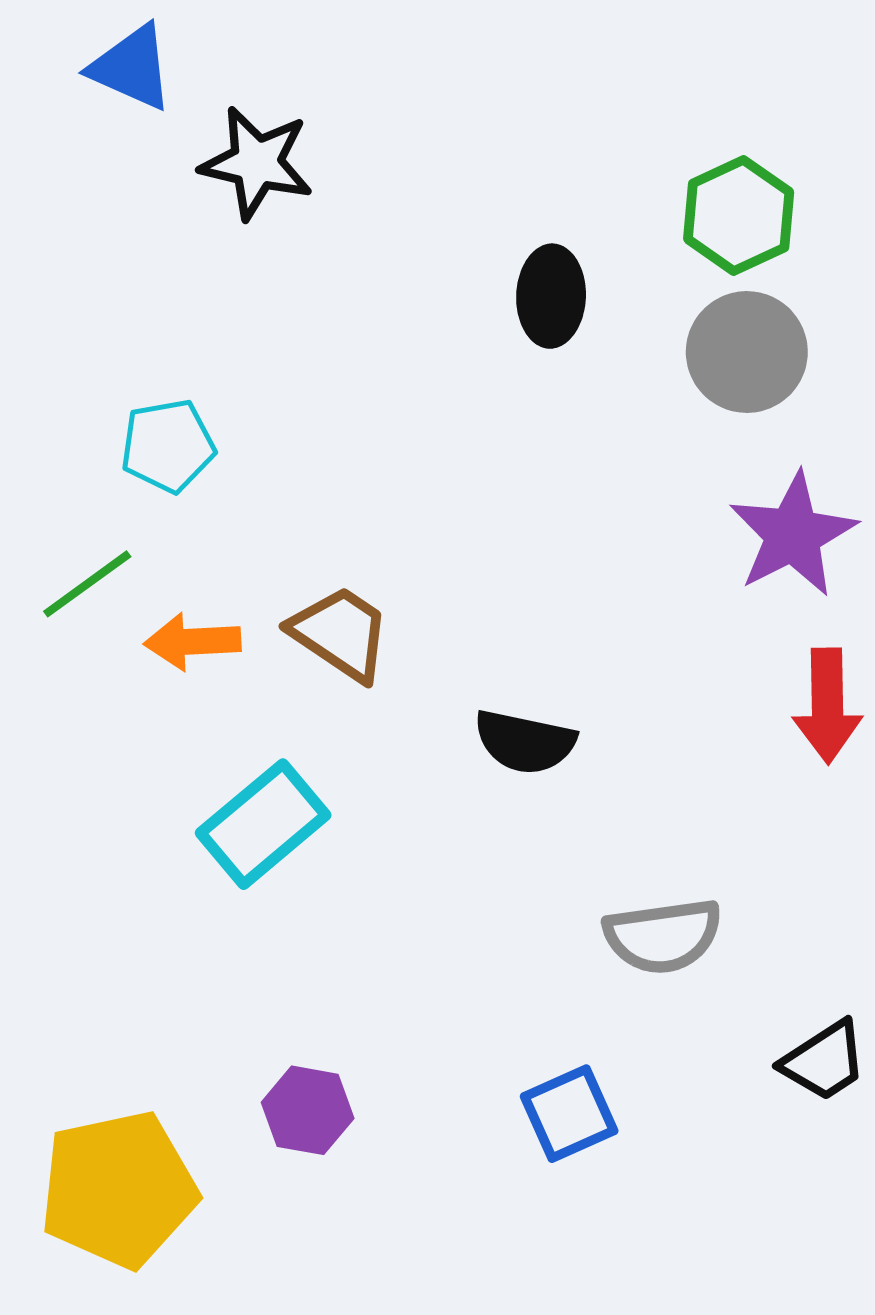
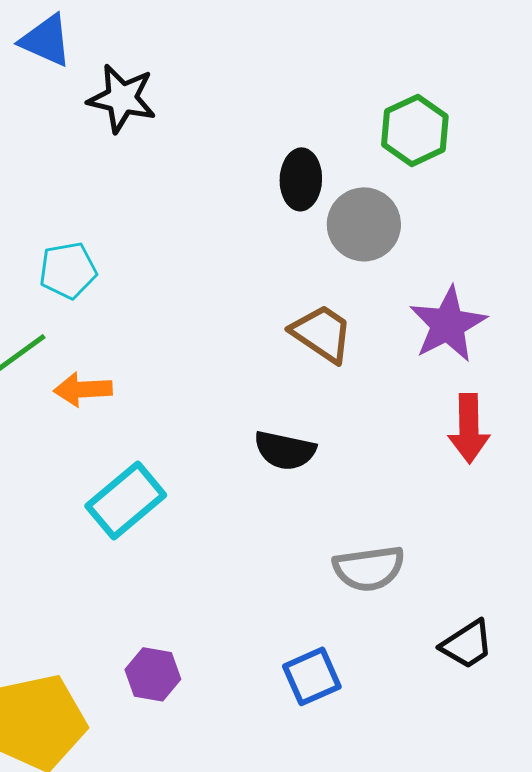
gray circle: (747, 352) -> (364, 224), moved
brown trapezoid: (341, 633) -> (322, 333), moved

